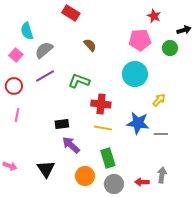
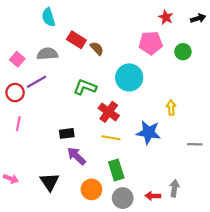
red rectangle: (71, 13) -> (76, 40), moved
black arrow: (184, 30) -> (198, 18), moved
cyan semicircle: (27, 31) -> (48, 17), moved
gray semicircle: (44, 50) -> (47, 54), turned 36
cyan circle: (135, 74) -> (129, 77), moved
purple line: (45, 76) -> (37, 82), moved
yellow arrow: (159, 100) -> (171, 108), turned -48
red cross: (101, 104) -> (109, 112), turned 30
gray line: (161, 134) -> (195, 144), moved

